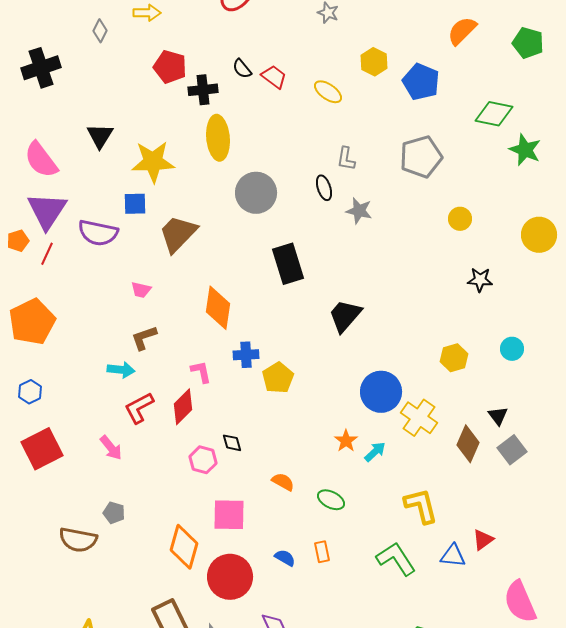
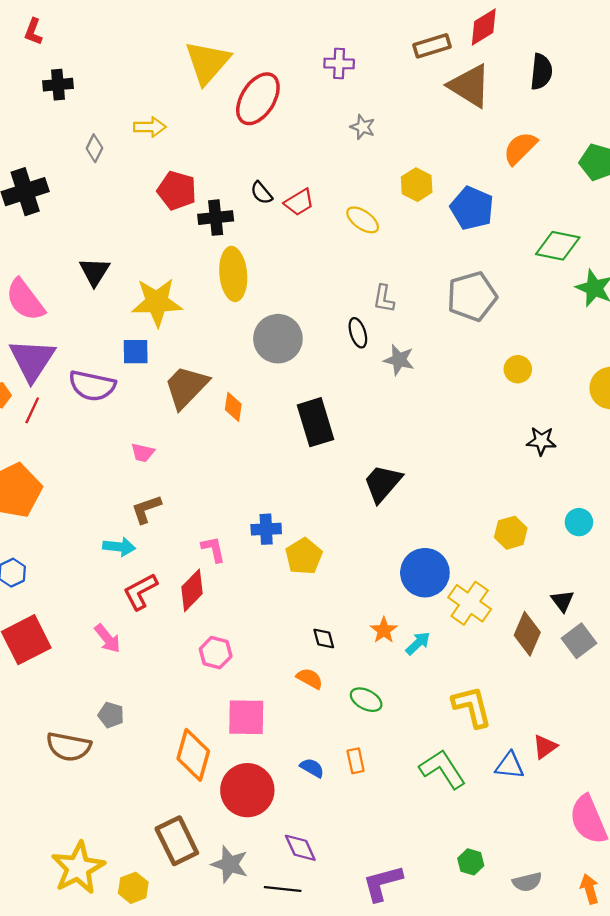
red trapezoid: (274, 77) -> (299, 202), turned 112
orange diamond: (218, 308) -> (233, 407), moved, size x0.6
black diamond: (232, 443) -> (324, 639), moved

